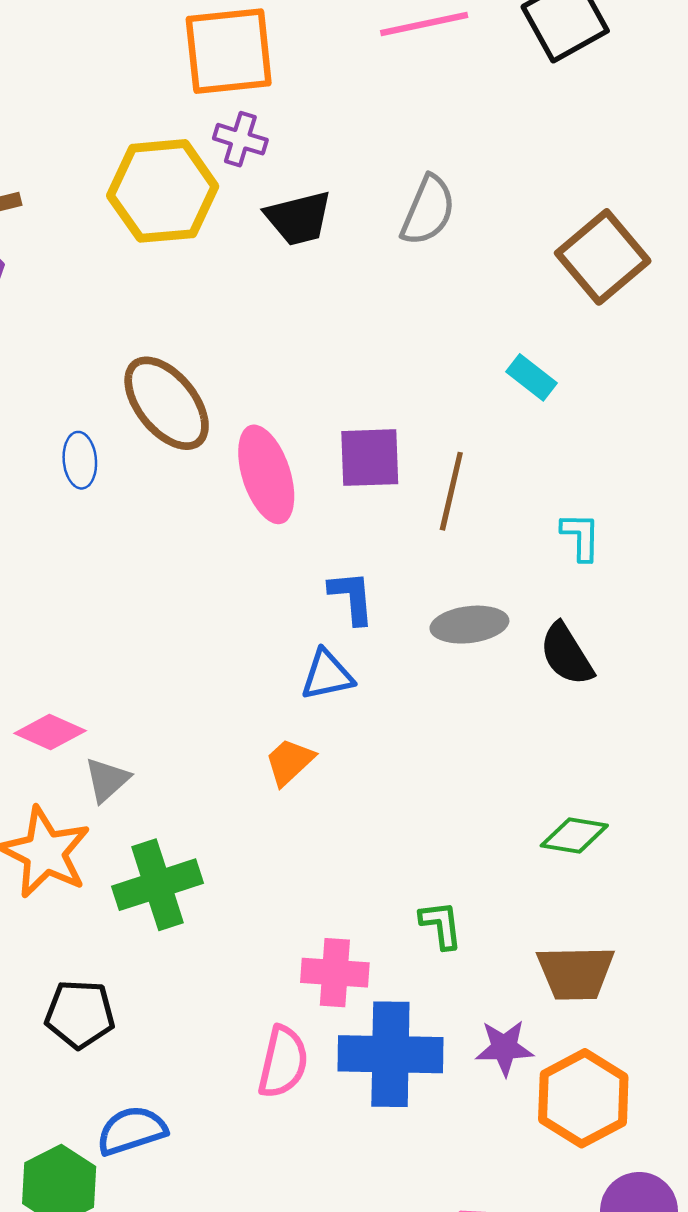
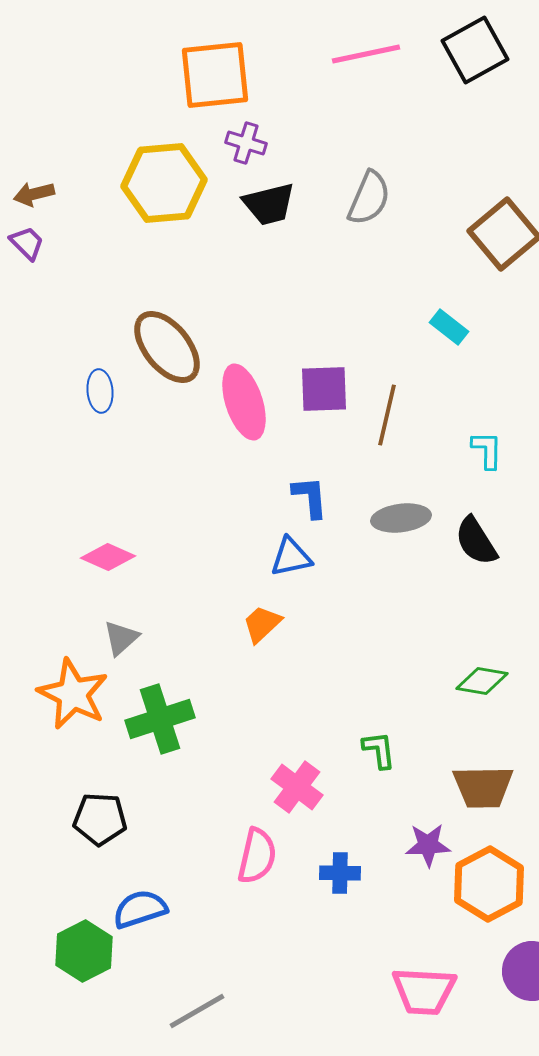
purple cross: (240, 139) -> (246, 143), moved
pink diamond: (50, 732) -> (108, 557), moved
pink cross: (335, 973) -> (297, 787), turned 33
blue cross: (390, 1054) -> (340, 873), moved, size x0.5

